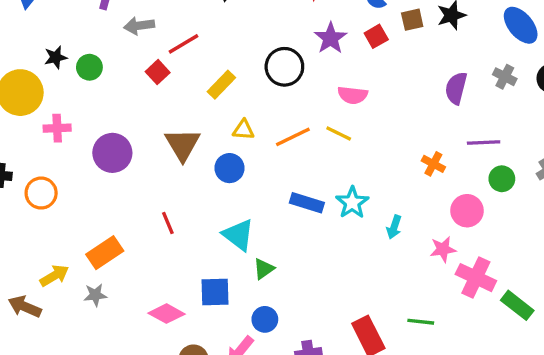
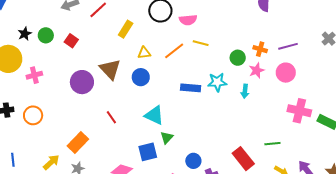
red square: (158, 72) -> (71, 41), moved
pink semicircle: (353, 95) -> (188, 20), moved
purple line: (484, 143) -> (288, 46), moved
purple circle: (112, 153) -> (82, 82), moved
green circle: (502, 179) -> (238, 58), moved
cyan star: (352, 203) -> (217, 82), turned -30
pink star: (443, 249) -> (257, 70), moved
green triangle: (264, 269) -> (167, 138), moved
blue circle: (265, 319) -> (193, 161), moved

